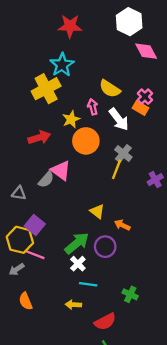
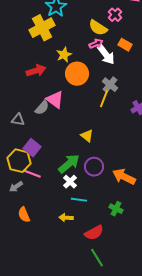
pink cross: (145, 97) -> (115, 15), moved
pink arrow: (93, 107) -> (96, 44), moved, turned 80
orange arrow: (122, 225) -> (124, 177), moved, size x1.6

